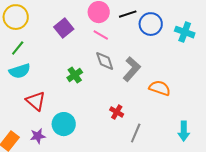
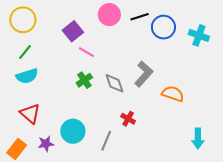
pink line: (101, 35) -> (86, 52), moved
gray diamond: (105, 61) -> (115, 83), moved
red triangle: (36, 101) -> (30, 113), moved
gray line: (136, 133) -> (106, 141), moved

